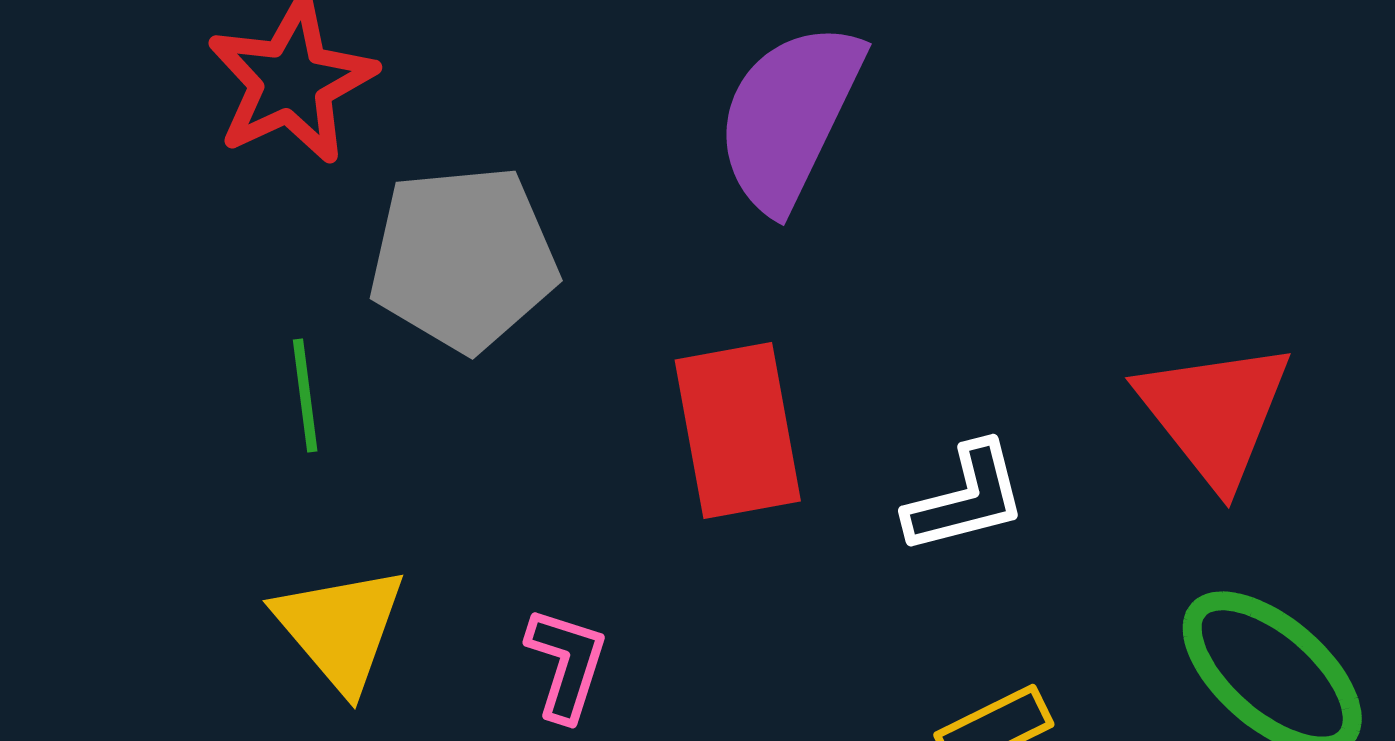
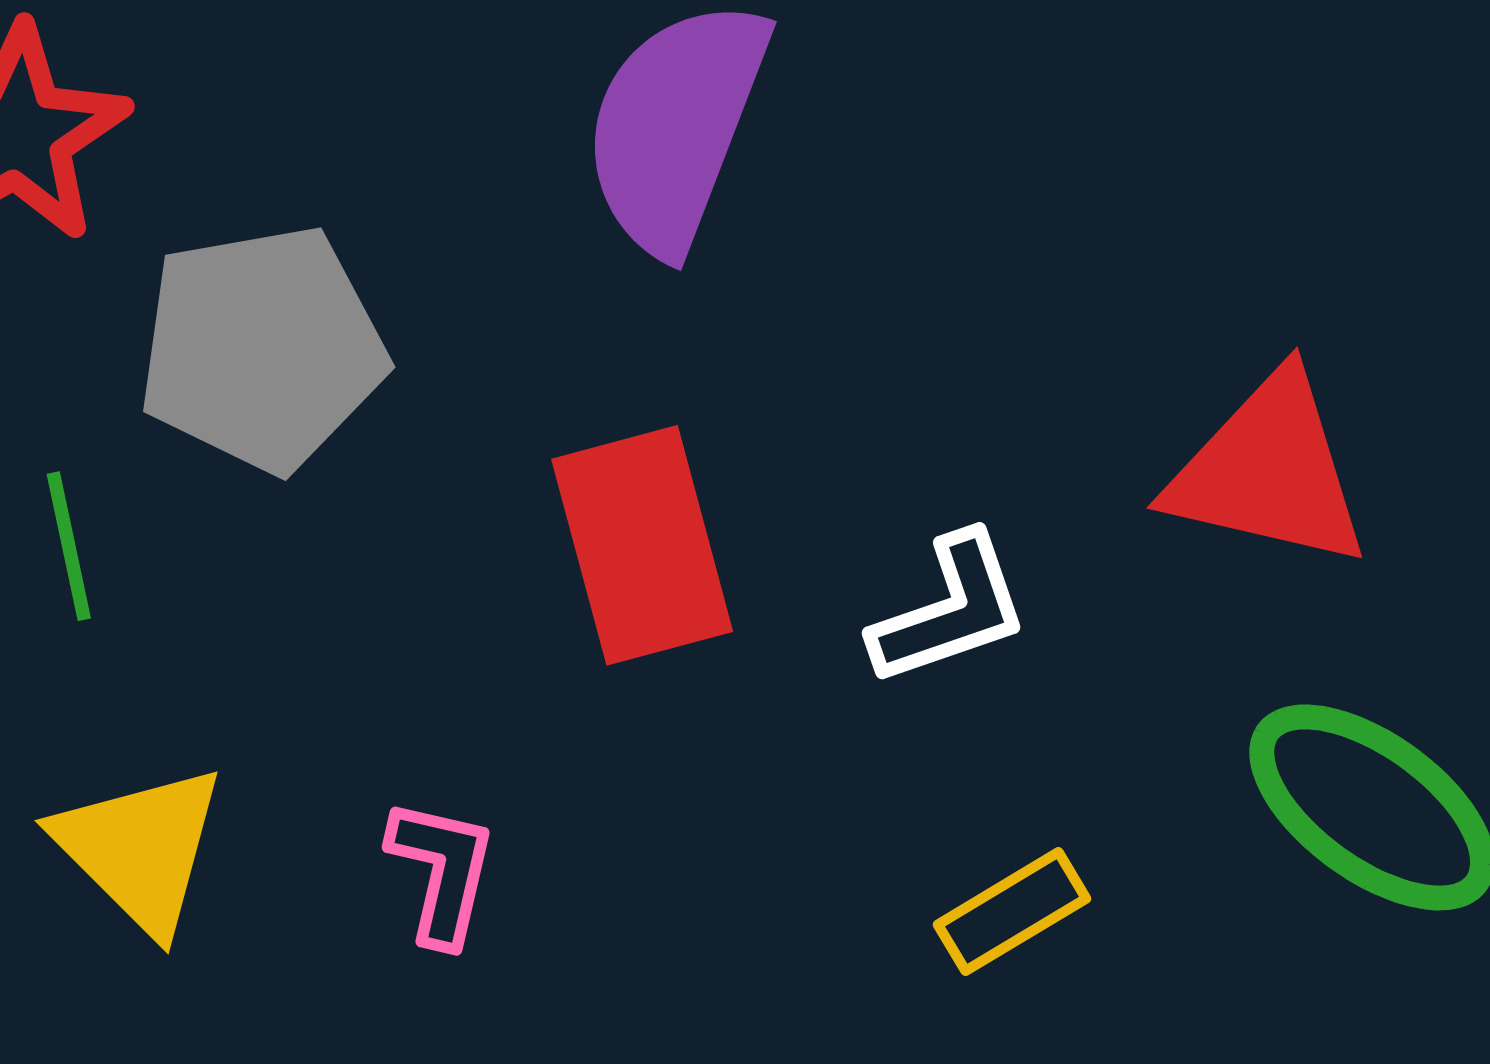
red triangle: (1215, 413) -> (1269, 471), turned -34

